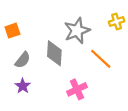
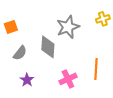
orange line: (101, 59) -> (96, 69), moved, turned 50
purple star: (23, 86) -> (27, 80), moved

